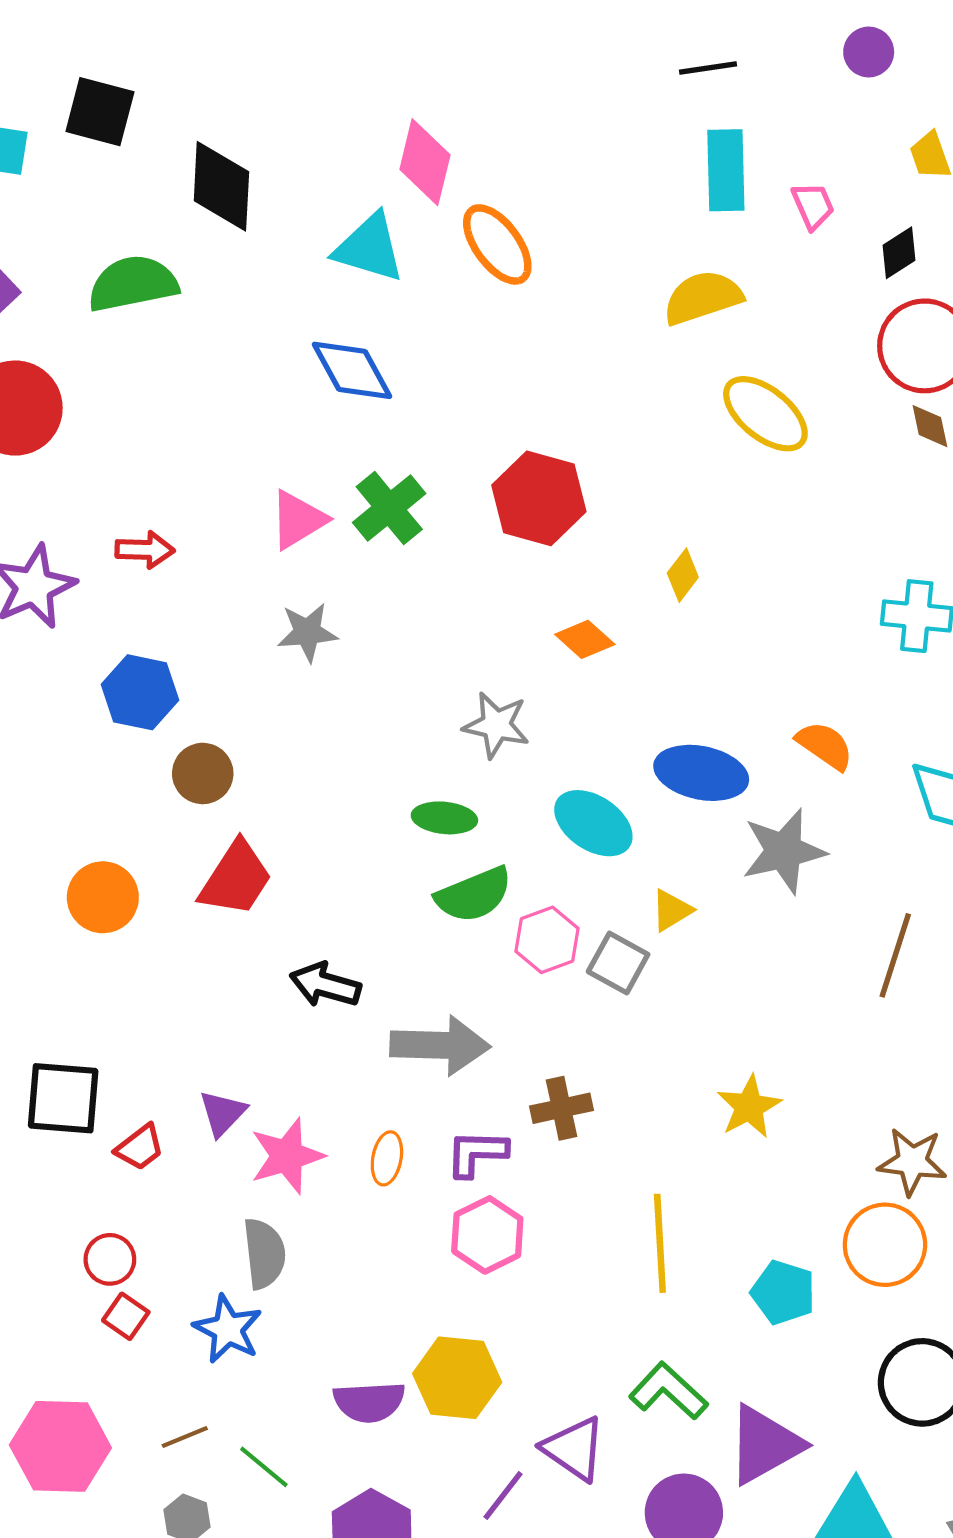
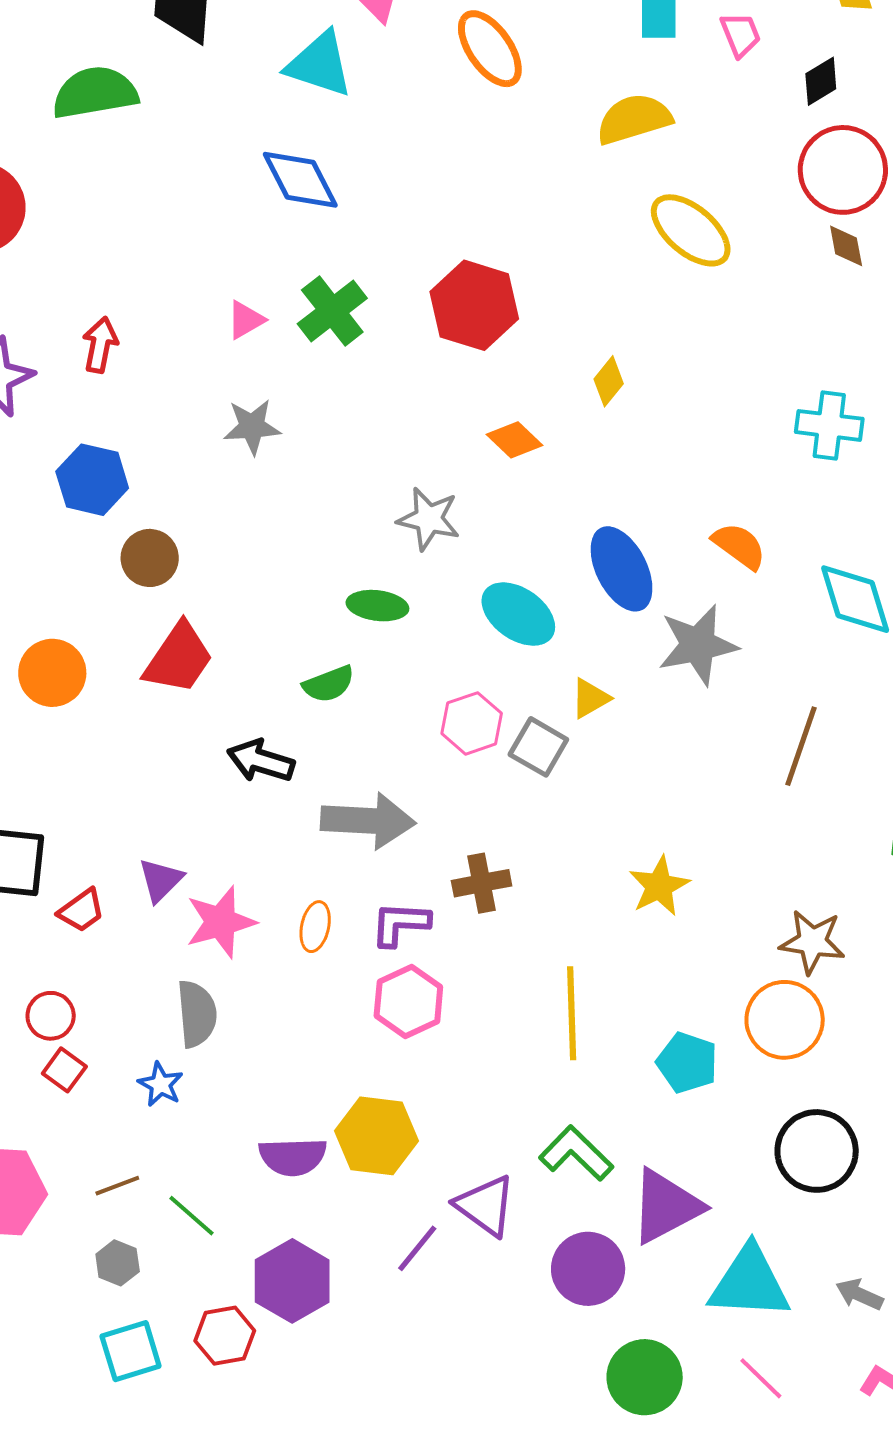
orange ellipse: (497, 244) -> (490, 49), moved
pink triangle: (298, 520) -> (246, 320), size x0.7
red arrow: (145, 550) -> (100, 345), turned -82
blue ellipse: (701, 773) -> (622, 569), turned 50
green semicircle: (474, 895) -> (329, 684), moved, size x0.7
blue star: (228, 1329) -> (161, 1084), size x0.7

